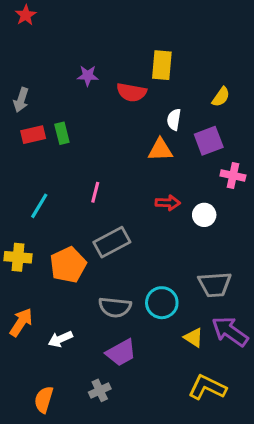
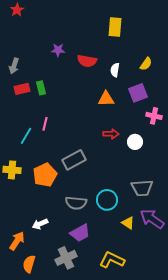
yellow rectangle: (162, 65) -> (115, 27), moved
white semicircle: (174, 120) -> (115, 70), moved
pink line: (95, 192) -> (45, 124), moved
orange arrow: (21, 322) -> (17, 241), moved
yellow L-shape: (207, 387) -> (112, 260), moved
gray cross: (100, 390) -> (66, 258), size x1.5

